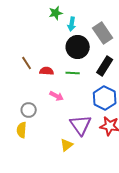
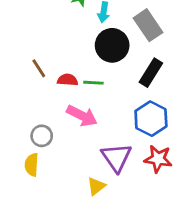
green line: (73, 73) -> (93, 83), moved
pink arrow: (57, 96) -> (82, 116), size x1.5

